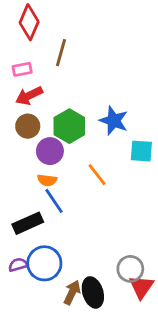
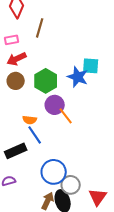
purple circle: (50, 151) -> (55, 105), moved
cyan square: (141, 151) -> (91, 66), moved
blue circle: (44, 263) -> (54, 172), moved
gray circle: (130, 269) -> (71, 185), moved

